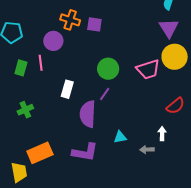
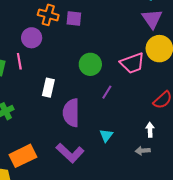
purple line: (105, 94) -> (107, 92), moved
cyan triangle: (120, 137) -> (106, 135), turned -40
gray arrow: (147, 150) -> (143, 151), moved
purple L-shape: (85, 152) -> (70, 153), turned 36

